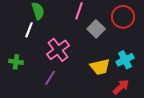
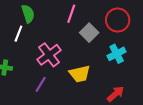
cyan cross: (125, 60) -> (117, 54), moved
yellow trapezoid: (100, 67) -> (80, 74), moved

